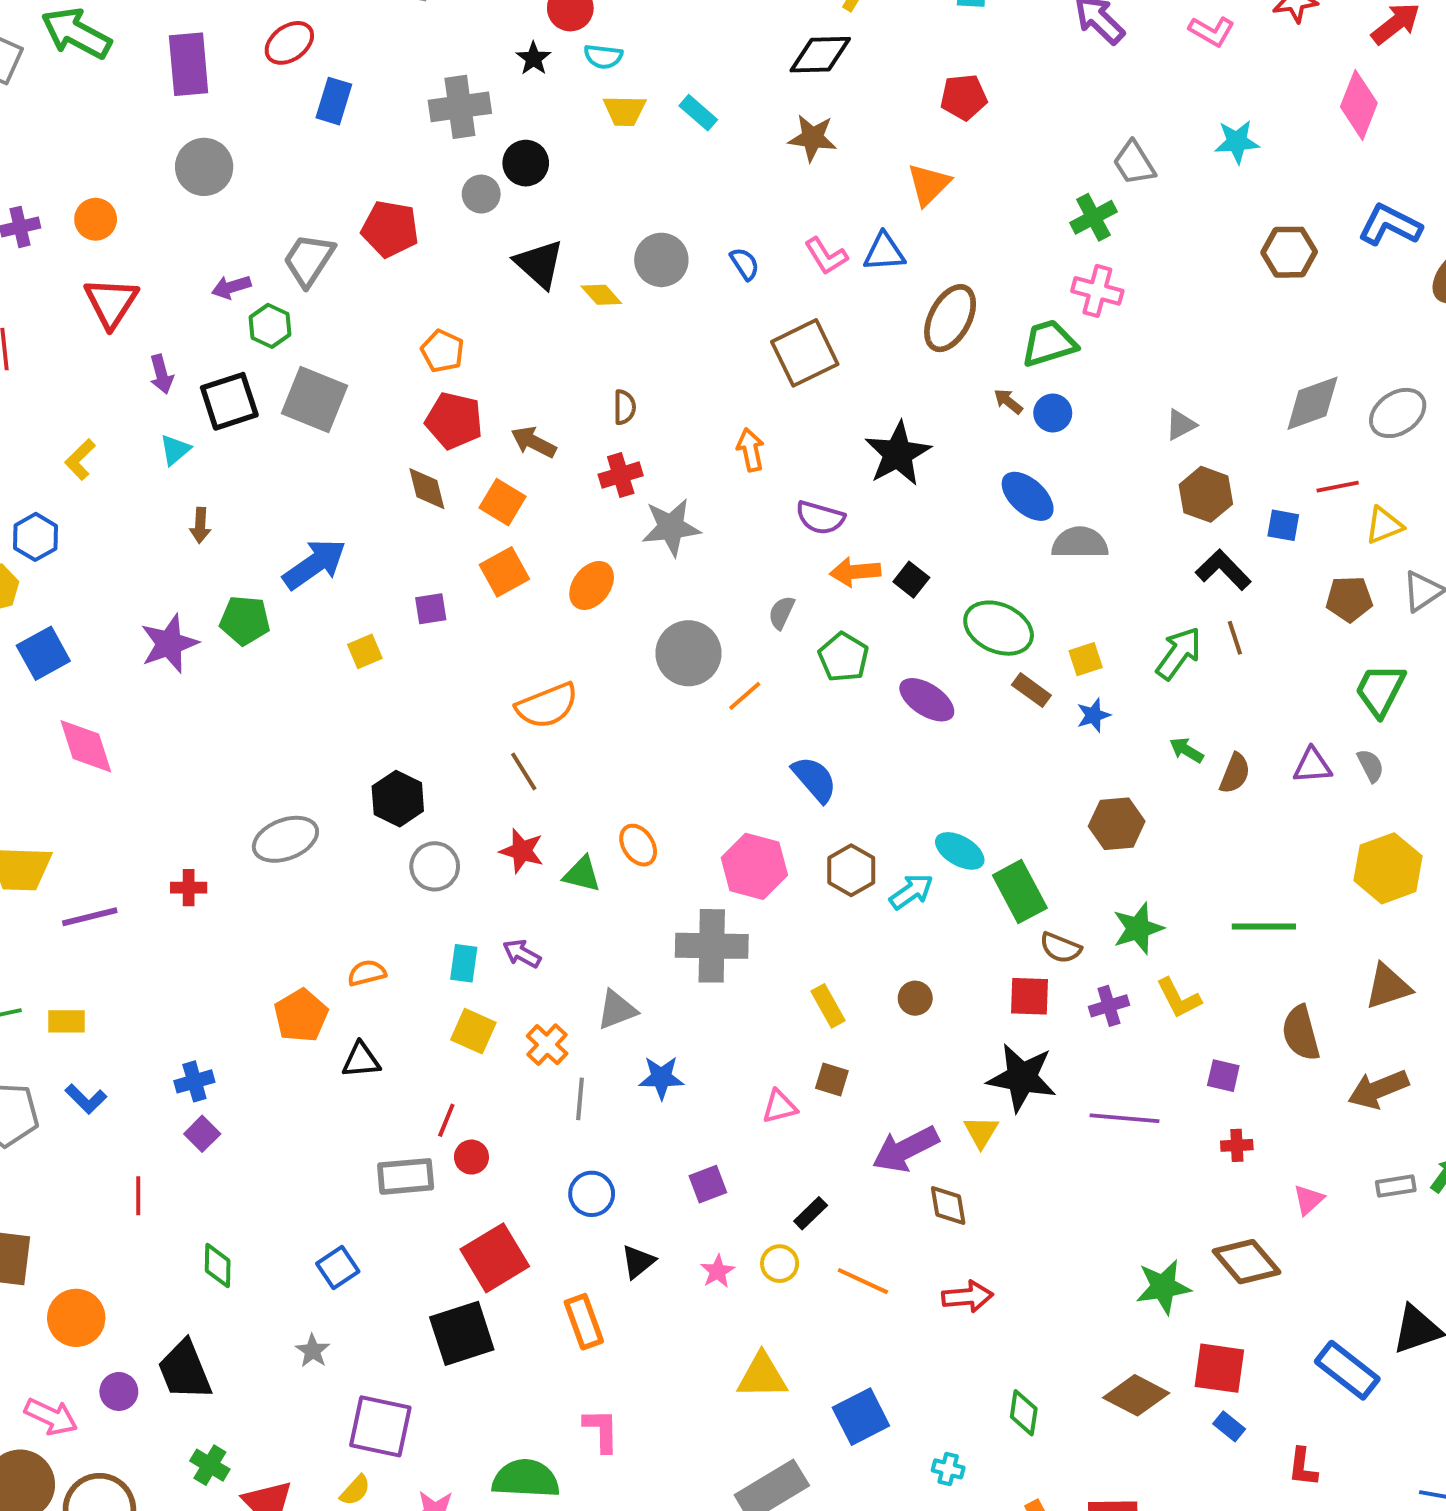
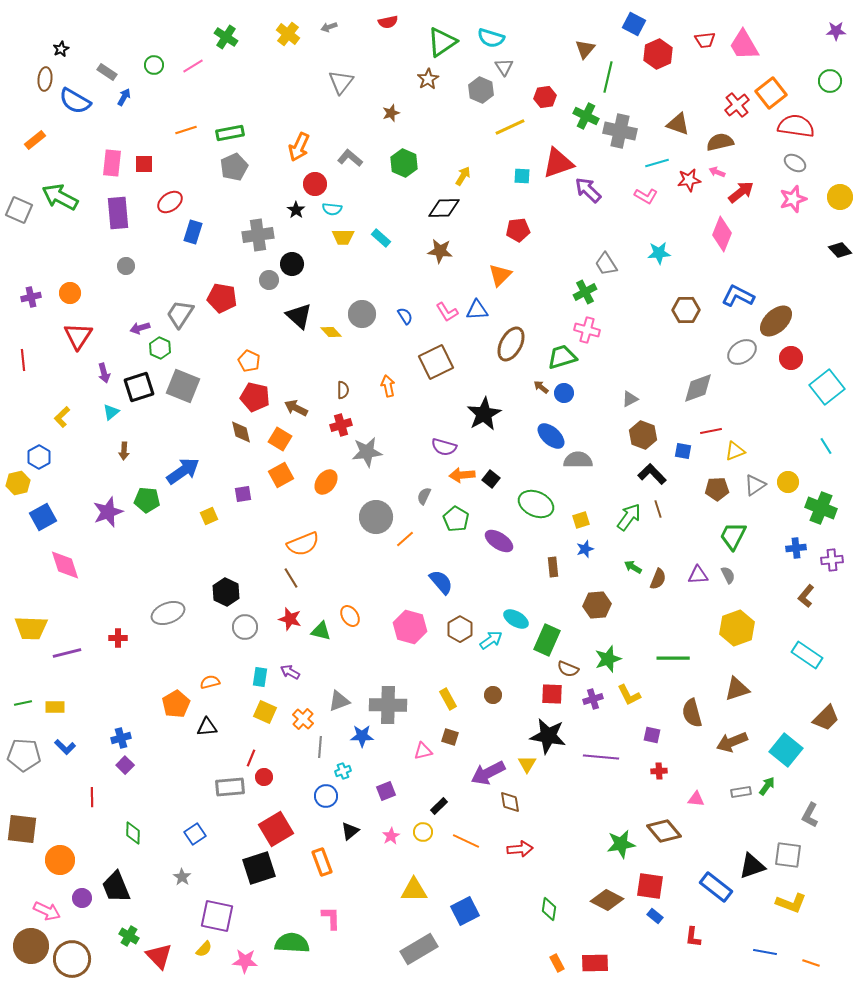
gray circle: (204, 167) -> (126, 266), size x0.6
gray ellipse: (1398, 413) -> (742, 352), moved
orange arrow: (750, 450) -> (388, 386), moved
brown rectangle: (1031, 690) -> (553, 567), moved, turned 48
green rectangle: (1020, 892) -> (547, 640), turned 52
gray cross: (712, 946) -> (388, 705), moved
pink triangle: (1309, 1200) -> (696, 799), turned 48
cyan cross: (948, 1469) -> (343, 771), moved, turned -35

